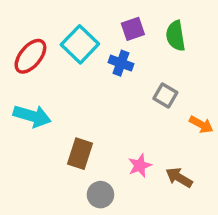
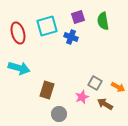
cyan square: (80, 44) -> (47, 26), turned 30
red ellipse: (30, 56) -> (18, 33), turned -55
gray square: (165, 96) -> (95, 83), moved
orange arrow: (201, 125) -> (118, 87), moved

